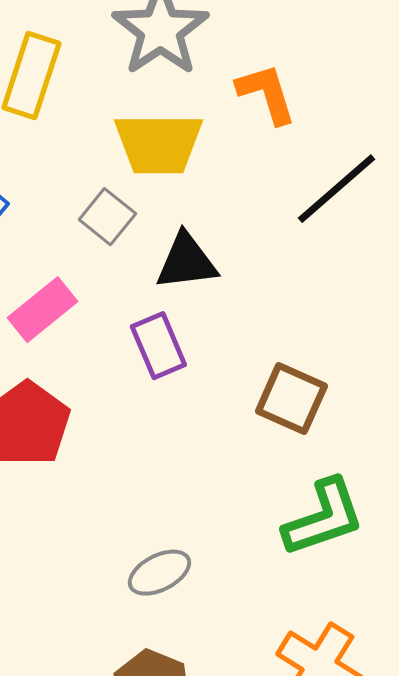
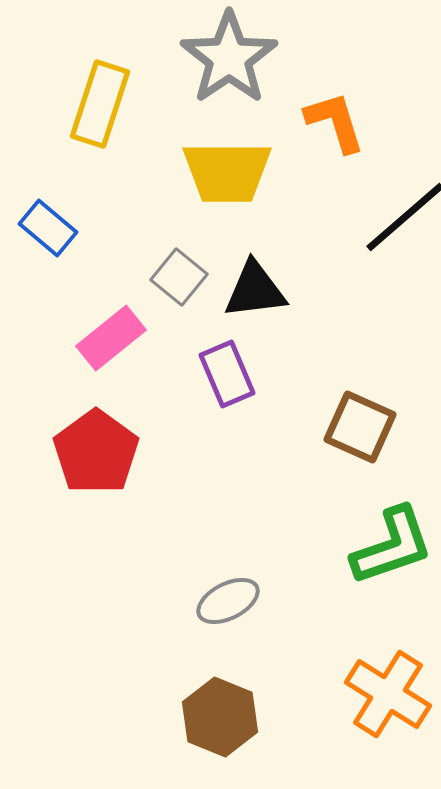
gray square: (107, 217) -> (179, 277), moved

